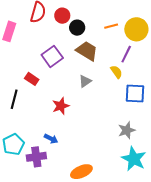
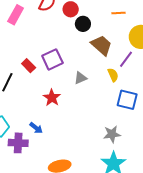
orange line: (111, 26) -> (119, 13), moved
brown trapezoid: (87, 51) -> (102, 45), moved
purple square: (52, 56) -> (52, 59), moved
red star: (61, 106) -> (52, 98), turned -30

